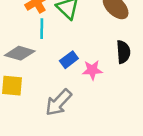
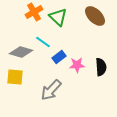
cyan line: (42, 29) -> (43, 42), moved, turned -56
black semicircle: (123, 52) -> (101, 67), moved

